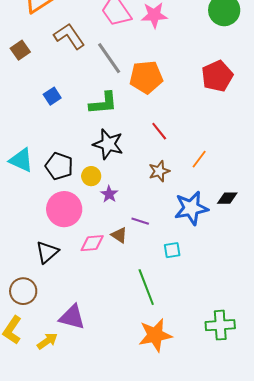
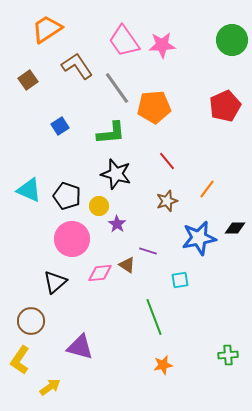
green cross: (220, 325) -> (228, 355), size x0.7
orange star: (155, 335) -> (163, 365), size x0.6
yellow arrow: (47, 341) -> (50, 387), moved

